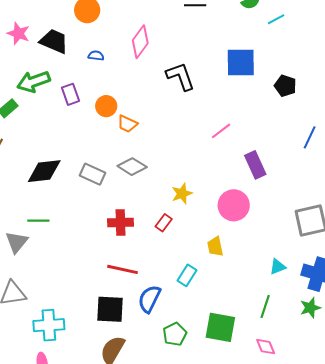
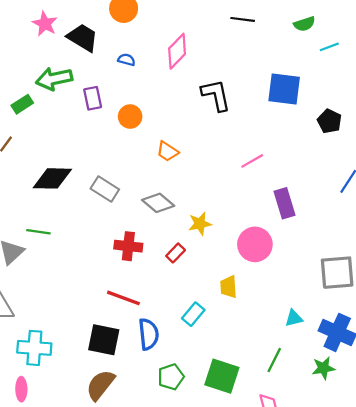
orange trapezoid: (127, 124) -> (167, 151), moved
gray diamond: (132, 167) -> (158, 203), moved
blue semicircle: (149, 299) -> (148, 334), turned 140

